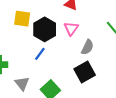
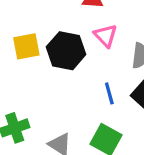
blue line: (40, 54) -> (109, 93), moved, turned -32

